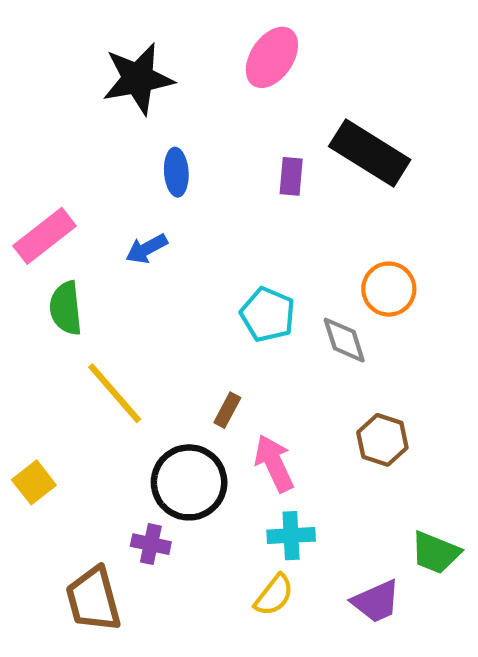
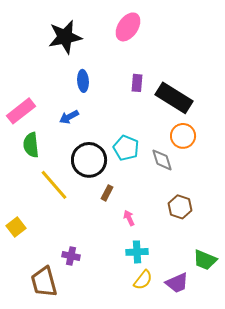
black rectangle: (370, 153) -> (174, 98), moved
pink arrow: (274, 463) -> (129, 218), size x0.6
black circle: (189, 482) -> (89, 160), moved
yellow semicircle: (274, 595) -> (143, 280), moved

